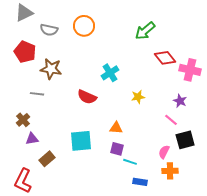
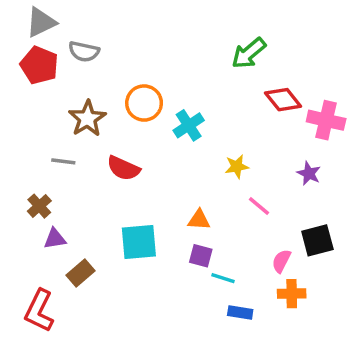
orange circle: (84, 26) -> (144, 103), moved
red pentagon: (25, 52) -> (39, 65), moved
brown star: (51, 69) -> (87, 118), turned 30
red semicircle: (87, 97) -> (123, 168), moved
pink line: (171, 120) -> (259, 206), moved

